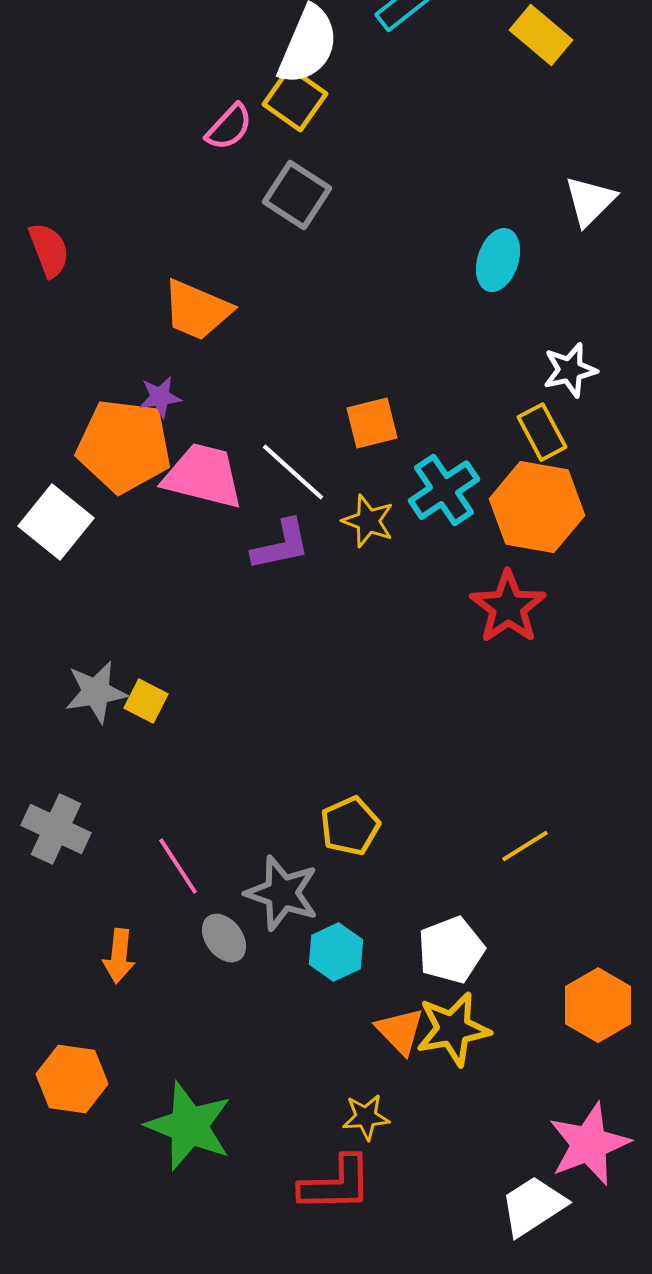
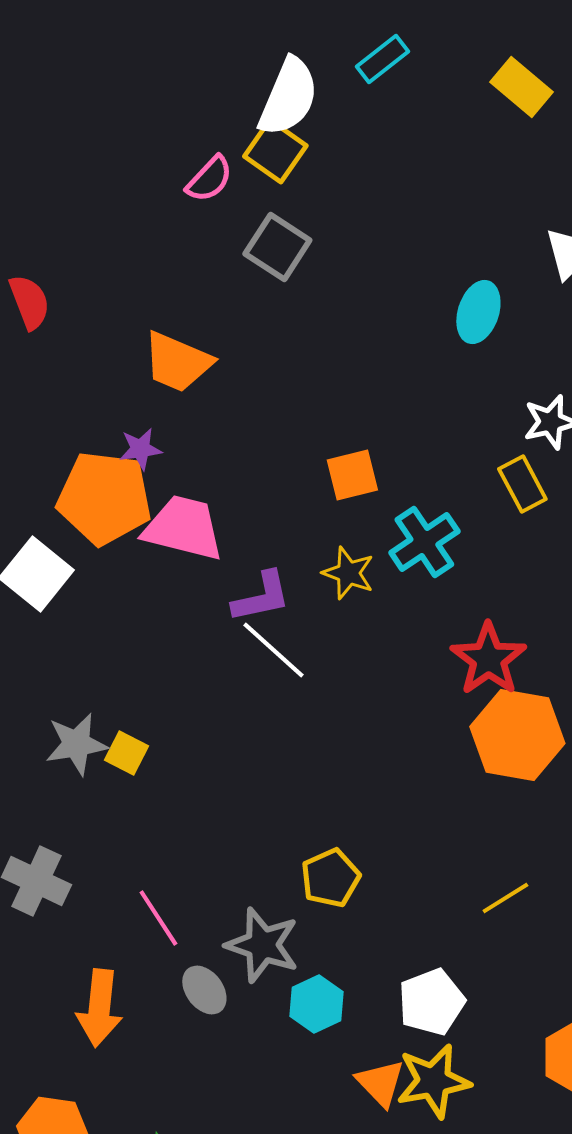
white line: (293, 472) -> (273, 650), moved
orange hexagon: (537, 507) -> (517, 735), moved
orange arrow: (119, 956) -> (99, 1008), size x1.4

